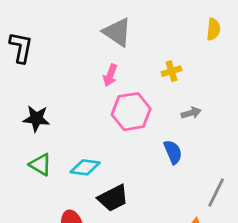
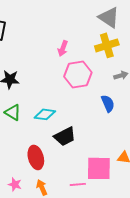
gray triangle: (117, 32) -> (109, 17), moved
yellow cross: (172, 71) -> (107, 45), size x1.6

